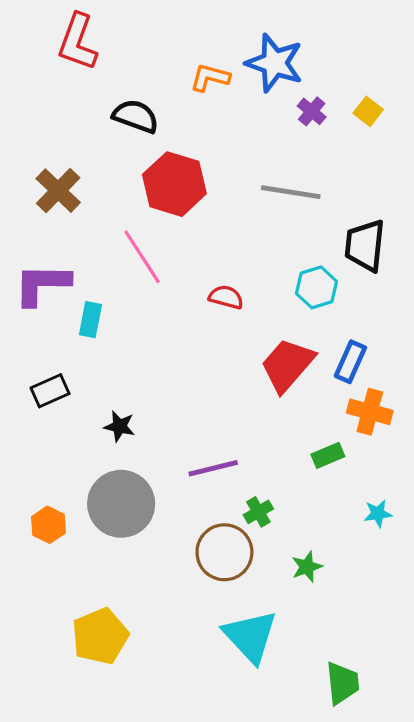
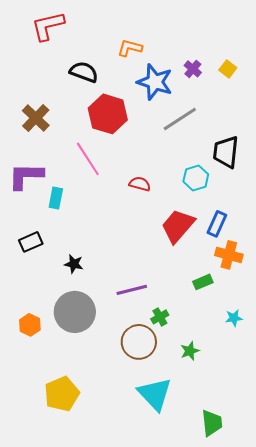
red L-shape: (78, 42) -> (48, 26), turned 57
blue star: (275, 63) -> (155, 82), moved
gray line: (291, 192) -> (180, 119), turned -42

